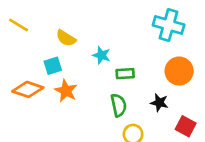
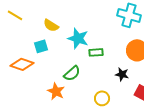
cyan star: (101, 55) -> (78, 38), size x1.5
orange star: (66, 91) -> (56, 91), moved
green semicircle: (119, 105) -> (72, 73), moved, turned 60

